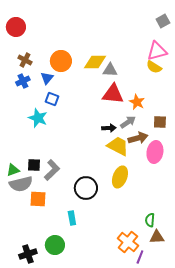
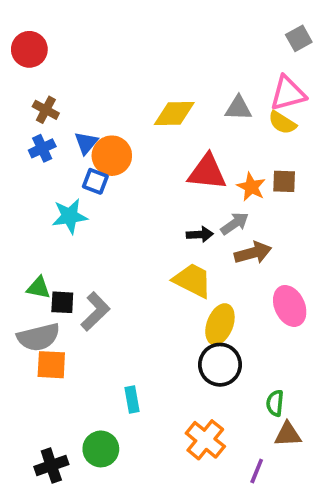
orange circle: (61, 61) -> (112, 156), moved
gray triangle: (110, 70) -> (238, 108), moved
cyan star: (38, 118) -> (70, 216), turned -30
brown square: (160, 122) -> (284, 181), moved
yellow trapezoid: (118, 146) -> (192, 280), moved
pink ellipse: (155, 152) -> (290, 306), moved, turned -35
green triangle: (13, 170) -> (39, 288), moved, turned 32
black circle: (86, 188) -> (220, 365), moved
orange square: (38, 199) -> (51, 365), moved
orange cross: (128, 242) -> (205, 440), moved

